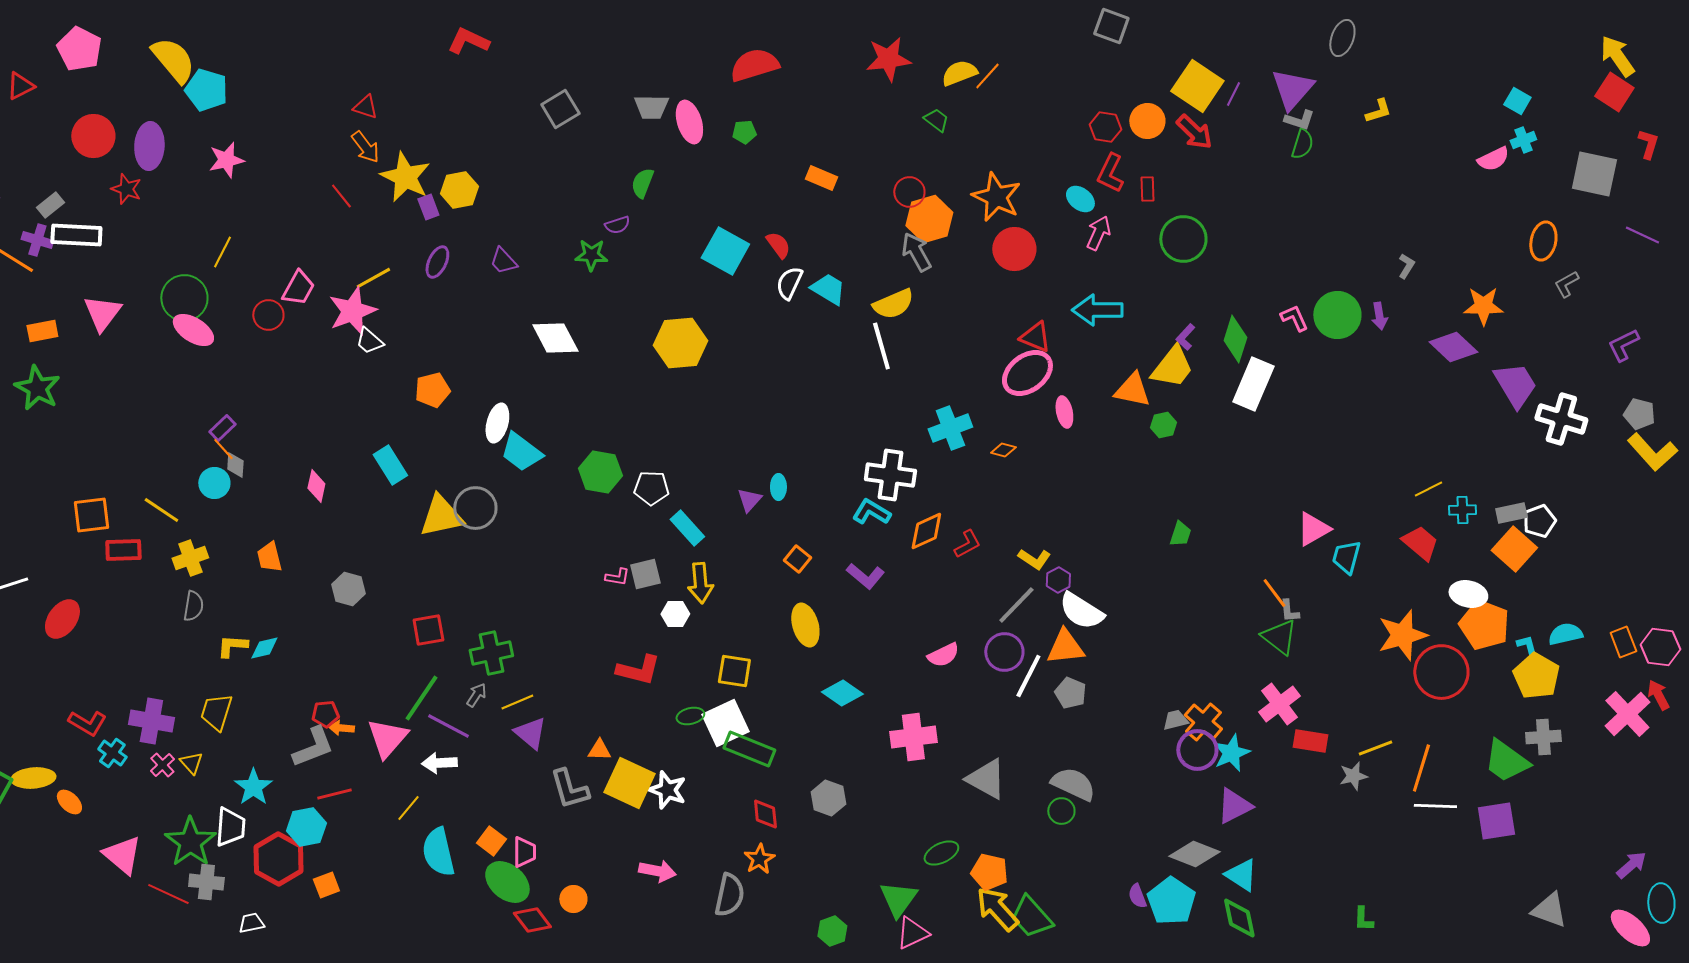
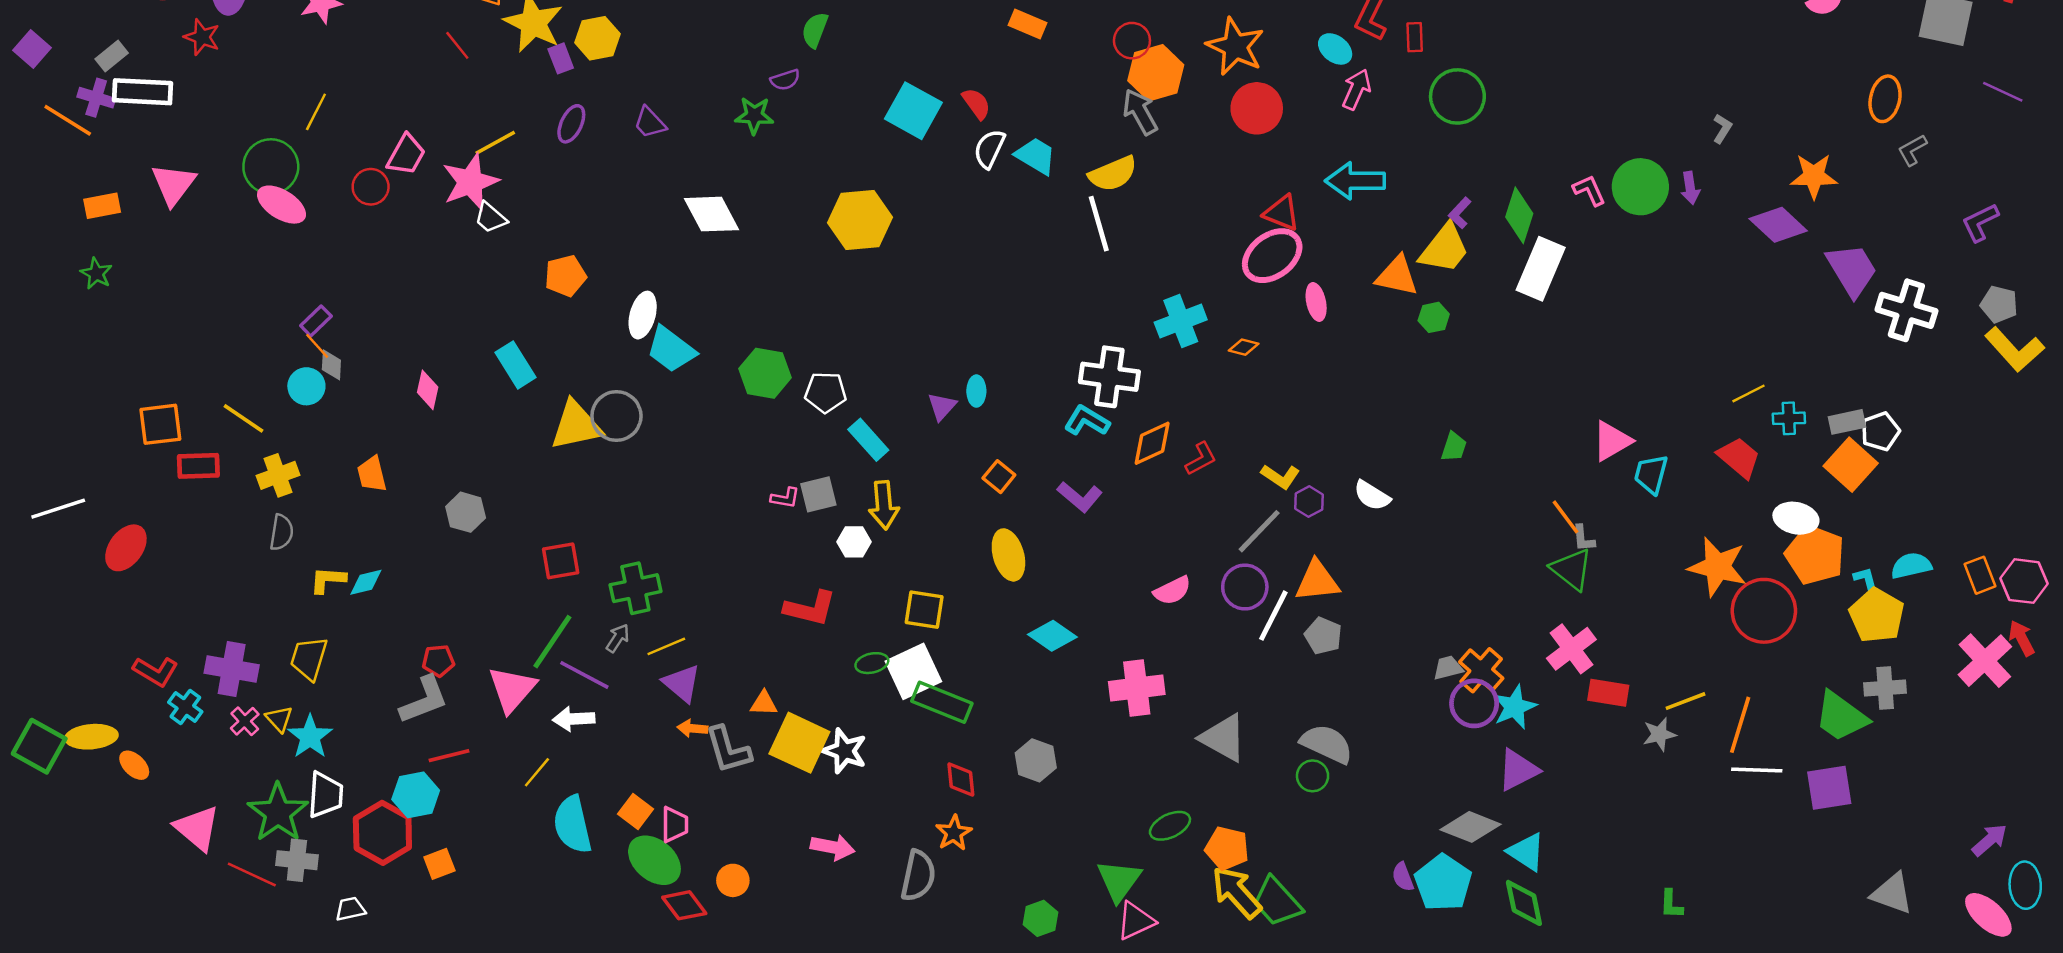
green star: (37, 388) -> (96, 273), size x0.6
white semicircle: (1081, 611) -> (1372, 496), moved, size x0.7
orange star: (1402, 635) -> (1718, 567), turned 30
orange arrow: (341, 728) -> (692, 728), moved
cyan star: (253, 787) -> (310, 737), moved

